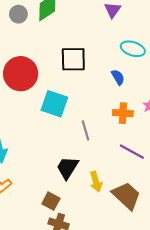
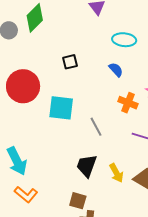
black square: (73, 59) -> (70, 62), size x0.6
orange cross: (123, 113) -> (128, 103), turned 30

